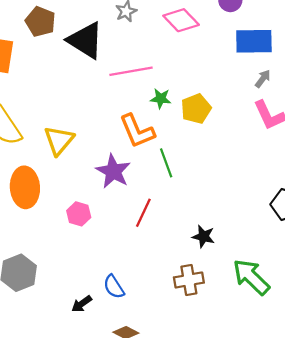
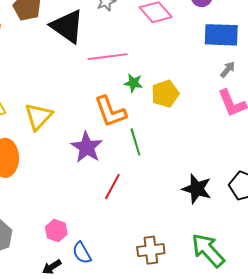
pink hexagon: (79, 214) -> (56, 231), moved
black star: (203, 236) -> (197, 189), moved, size x1.4

